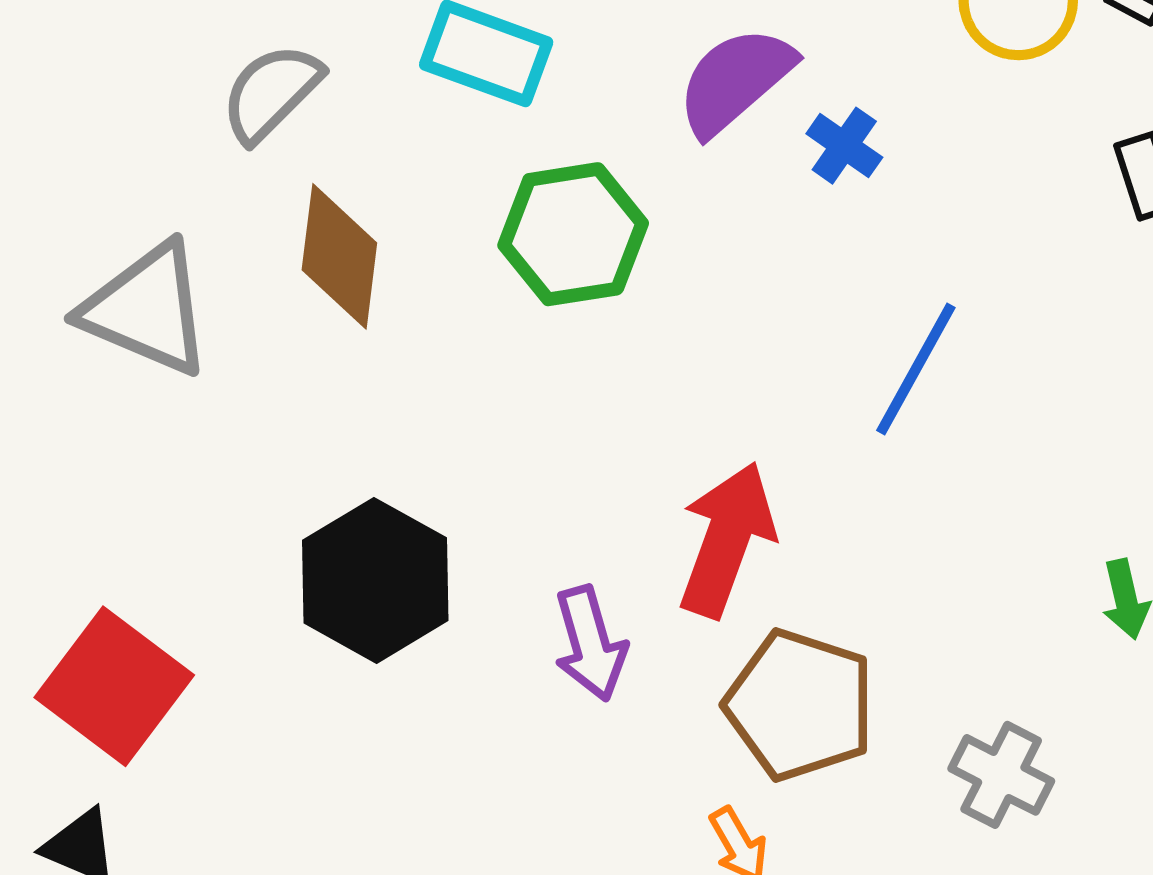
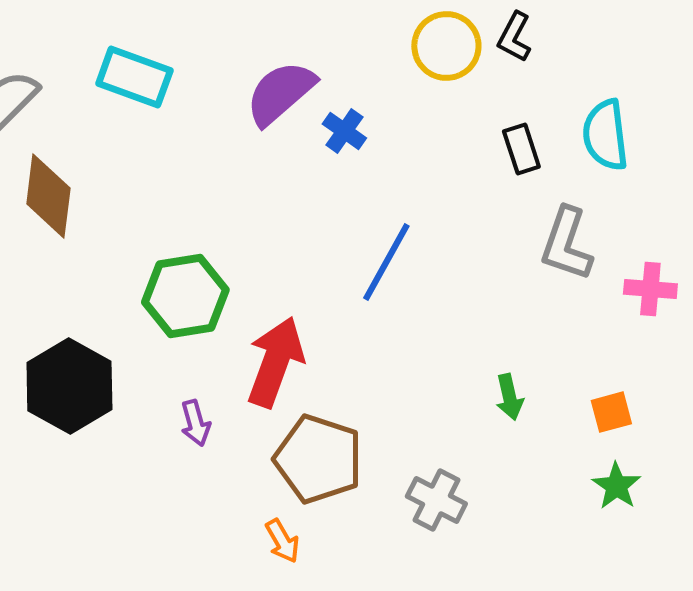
green hexagon: (573, 234) -> (185, 296), moved
purple arrow: (590, 644) -> (195, 423), size x0.7

